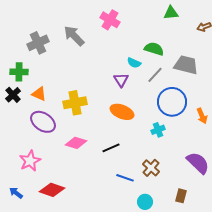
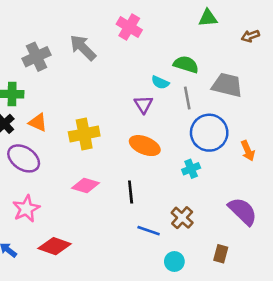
gray line: (155, 75) -> (187, 98), turned -54
purple ellipse: (43, 122) -> (24, 158), moved
black line: (111, 148) -> (131, 192), turned -72

